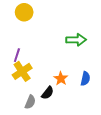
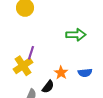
purple line: (17, 55) -> (31, 53), moved
blue semicircle: (85, 79) -> (85, 73), turned 72

